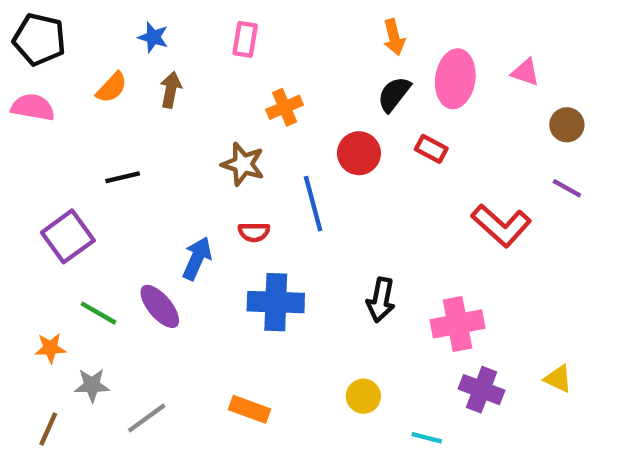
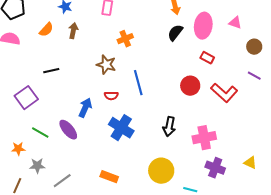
red rectangle: (431, 149) -> (207, 58), moved
red circle: (359, 153) -> (190, 86), moved
blue cross: (276, 302) -> (121, 128), turned 30
yellow circle: (363, 396) -> (161, 171), size x1.6

